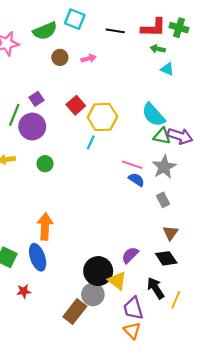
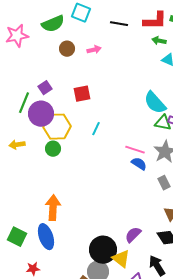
red square: (76, 105) -> (82, 94), turned 30
yellow hexagon: (102, 117) -> (57, 127), moved

